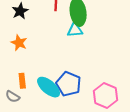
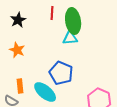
blue pentagon: (69, 84) -> (61, 73), moved

